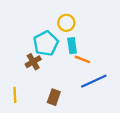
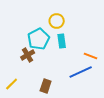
orange line: (82, 59) -> (91, 56), moved
yellow line: (15, 95) -> (12, 84), turned 48

